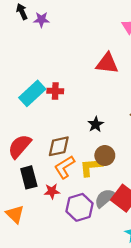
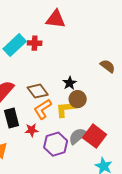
red triangle: (107, 63) -> (56, 19), moved
black star: (96, 124) -> (70, 83), moved
brown diamond: (59, 146) -> (38, 91), turned 65

